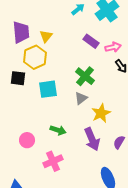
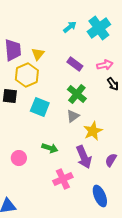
purple rectangle: (91, 41) -> (75, 64), moved
cyan square: (48, 89) -> (40, 107), turned 30
pink cross: (53, 161) -> (63, 179), moved

